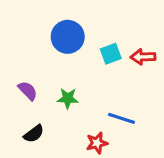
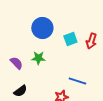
red arrow: (143, 57) -> (91, 41), turned -70
green star: (68, 98) -> (38, 58), moved

